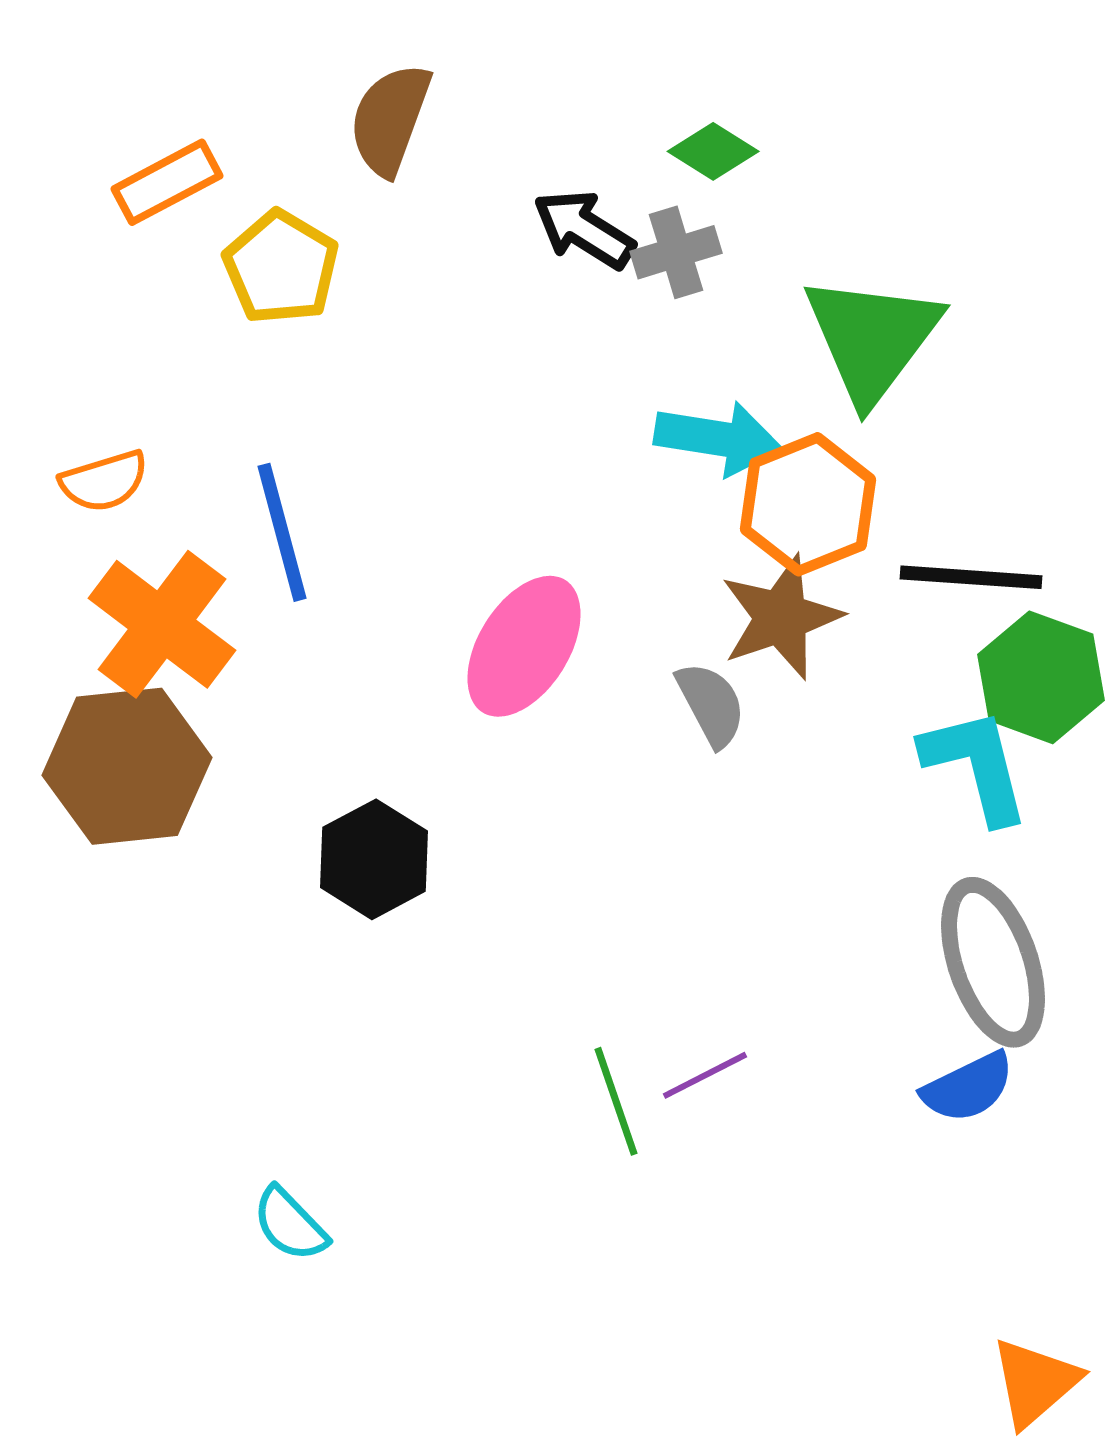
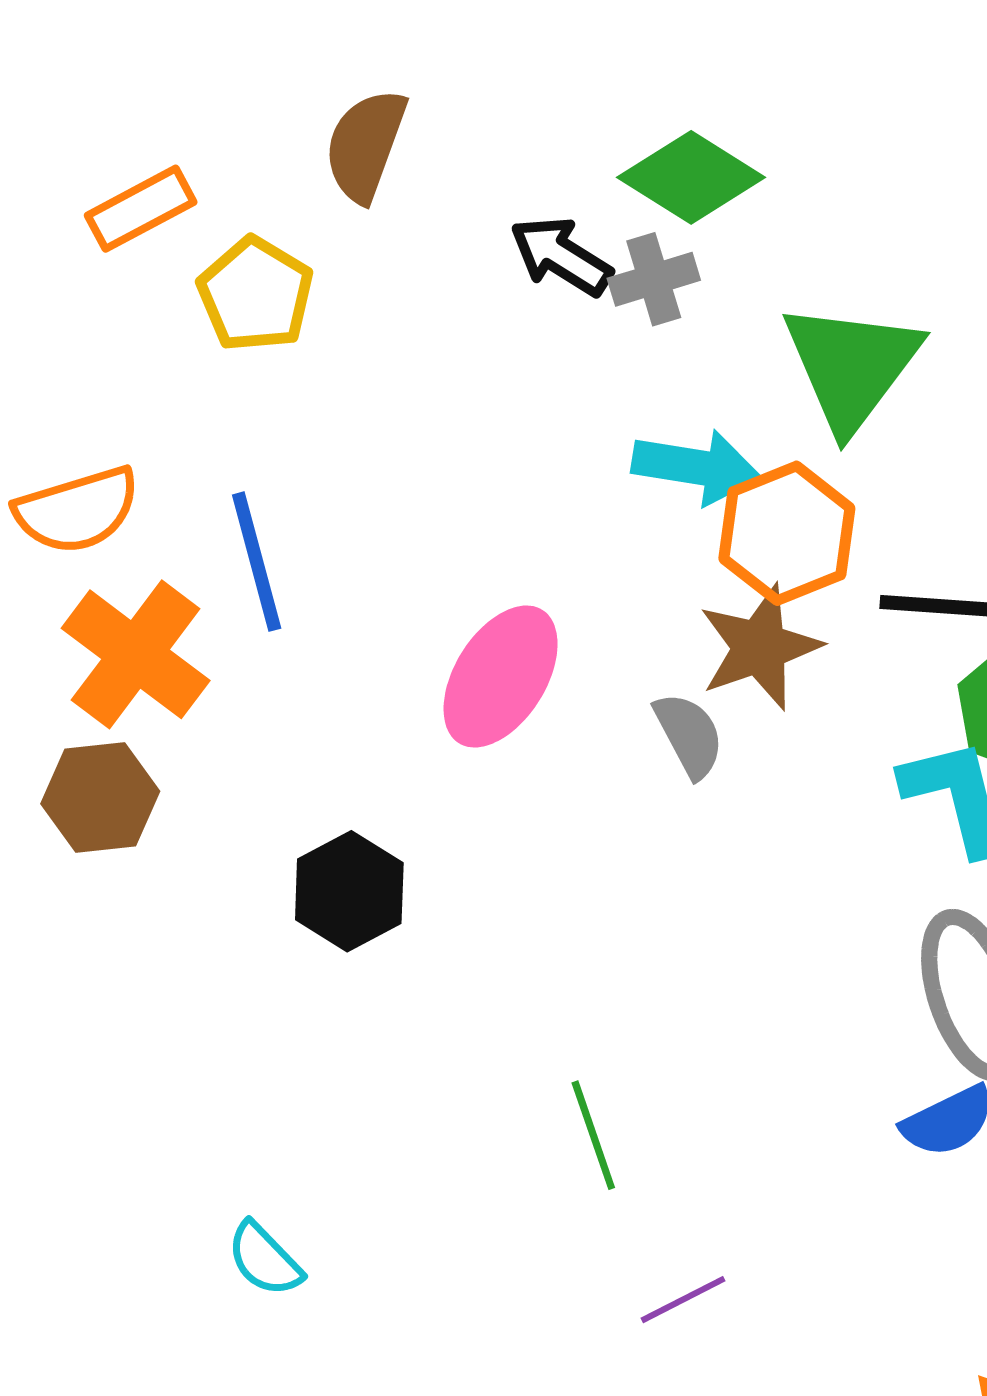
green diamond: (713, 151) -> (691, 177), size x1.6
orange semicircle: (104, 481) -> (77, 510), size x1.4
brown hexagon: (127, 766) -> (100, 797), size x0.7
purple line: (705, 1075) -> (683, 1300), moved

